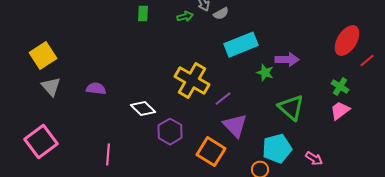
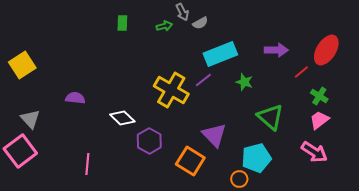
purple arrow: (287, 60) -> (276, 50), moved
red line: (367, 61) -> (301, 72), moved
gray triangle: (51, 87) -> (30, 119), moved
purple line: (223, 99) -> (203, 80), moved
pink arrow: (314, 159) -> (314, 152), moved, size x1.5

